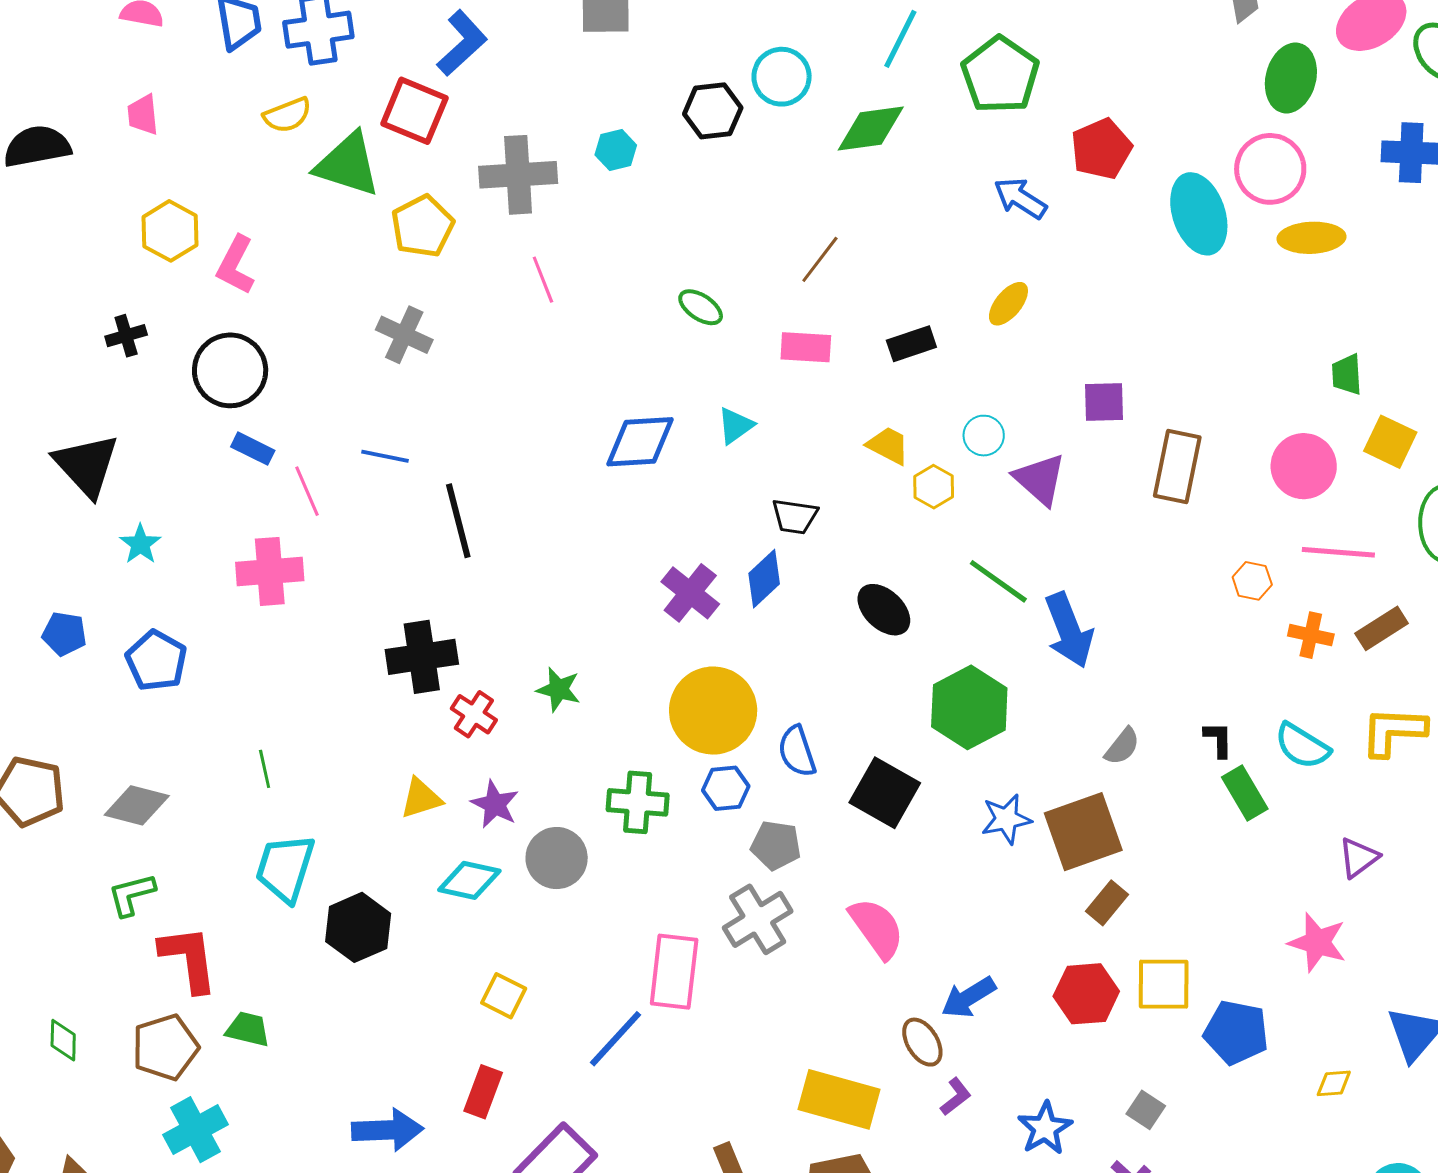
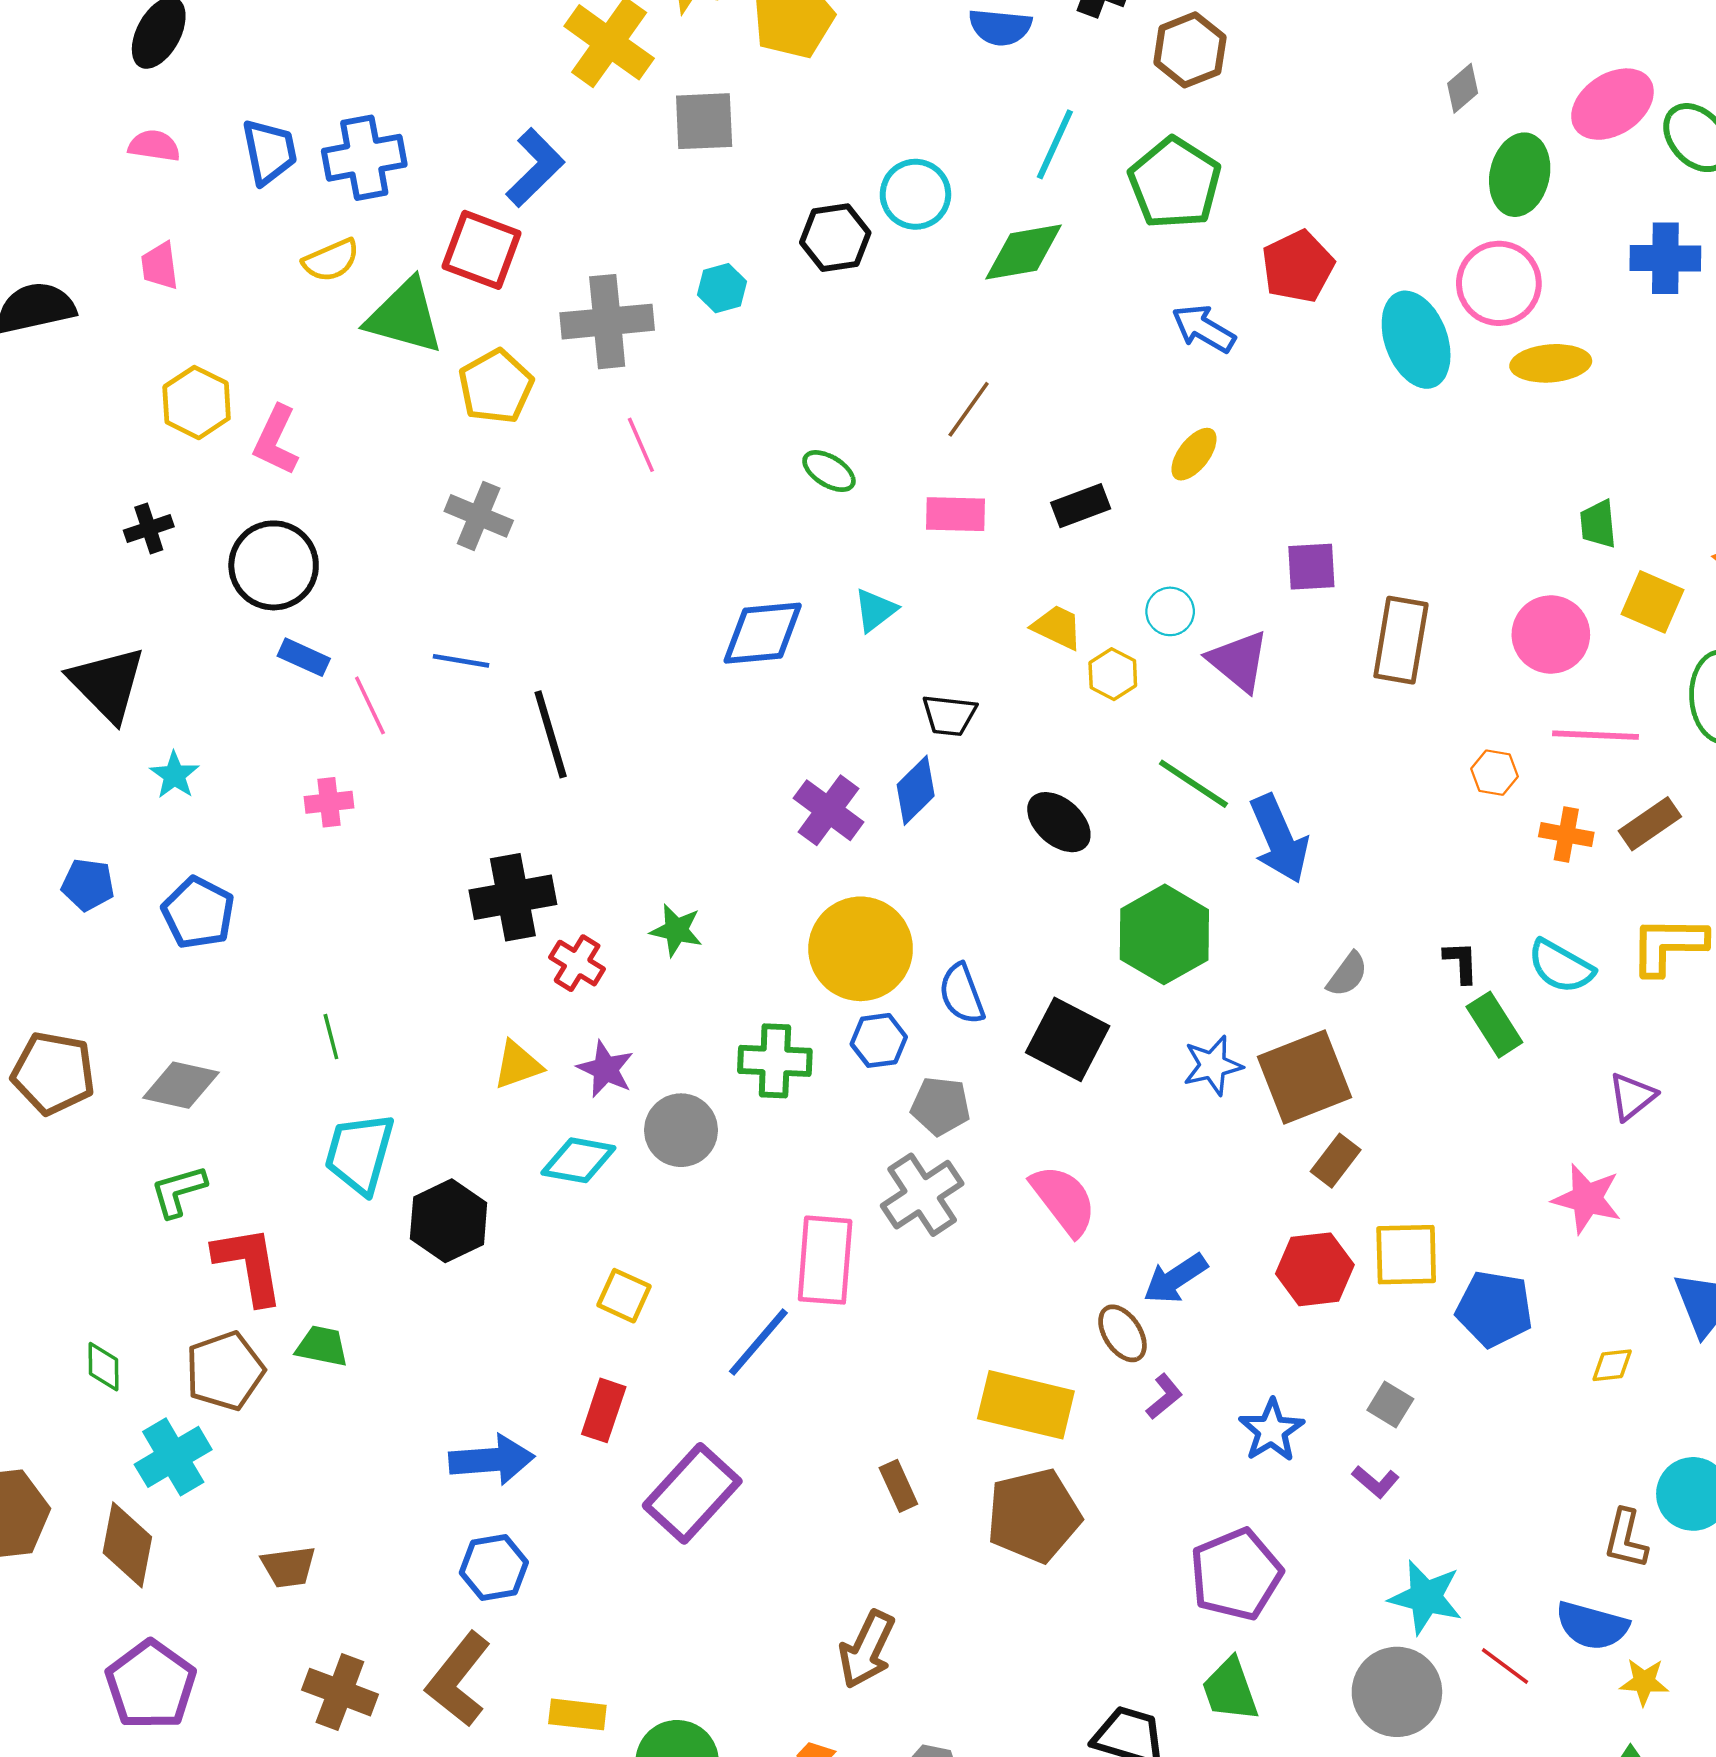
pink cross: (270, 571) -> (329, 802), size x0.6
cyan cross: (195, 1130) -> (173, 1457), moved

